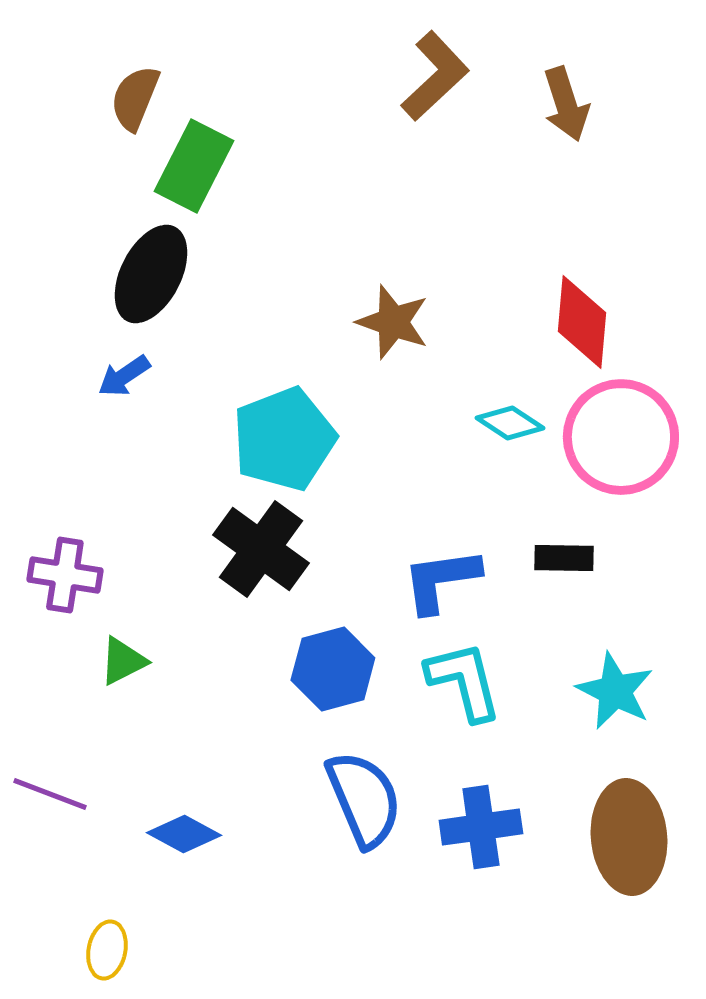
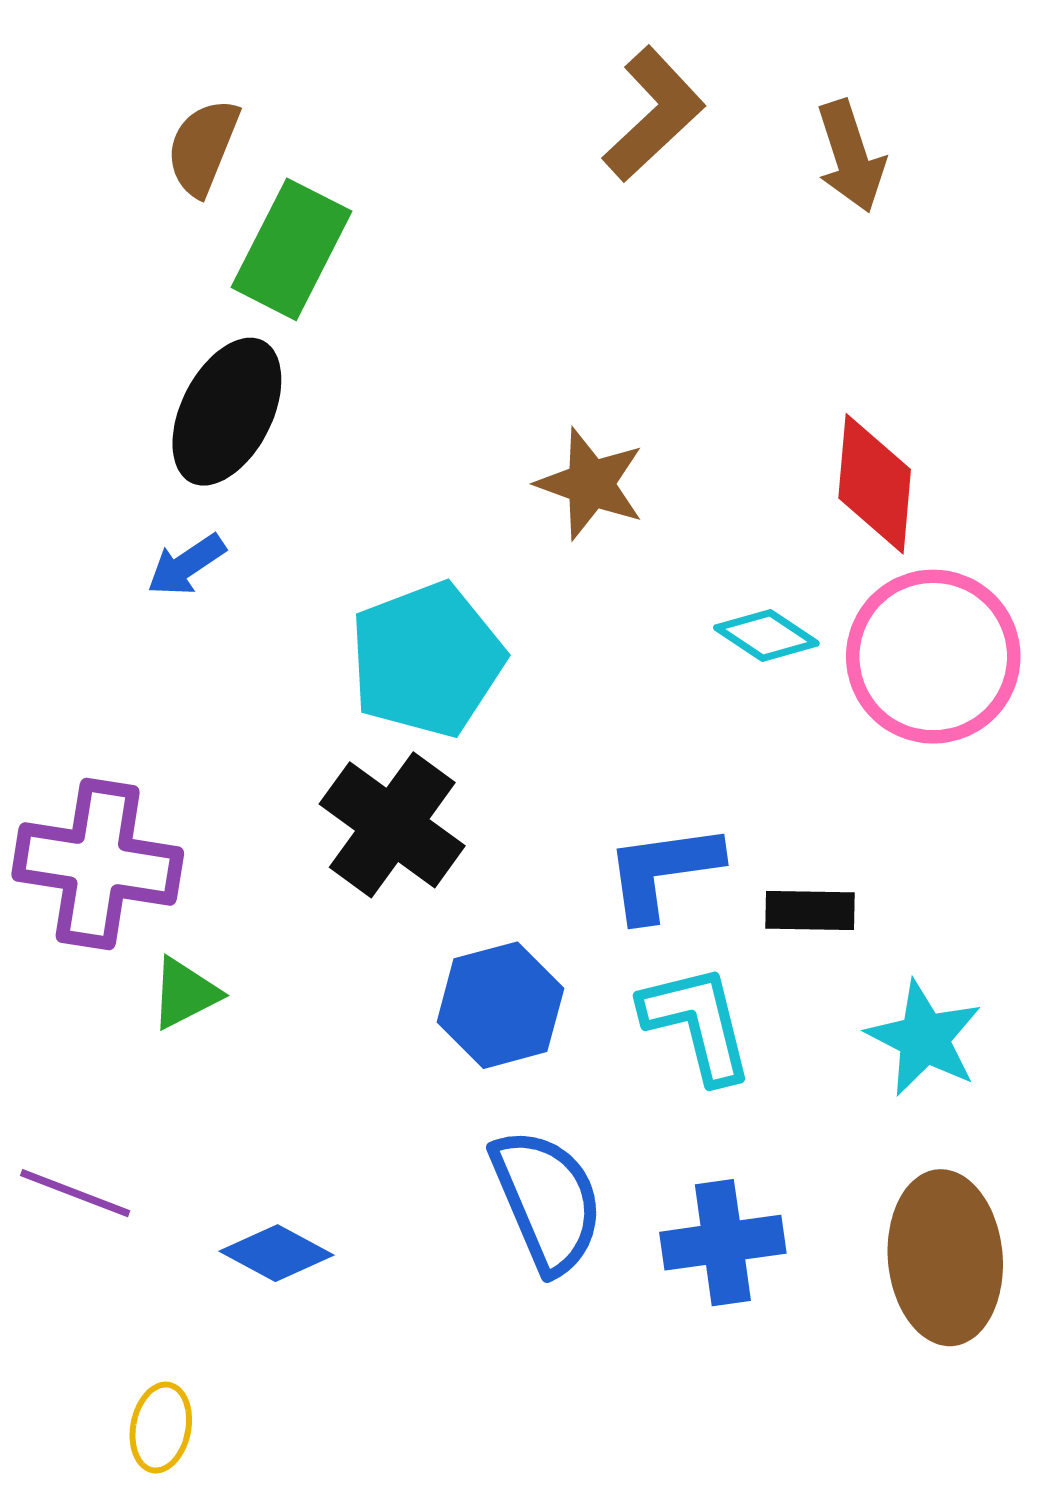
black rectangle: (564, 558) -> (810, 911), moved
purple cross: (65, 575) -> (98, 864), size x1.5

